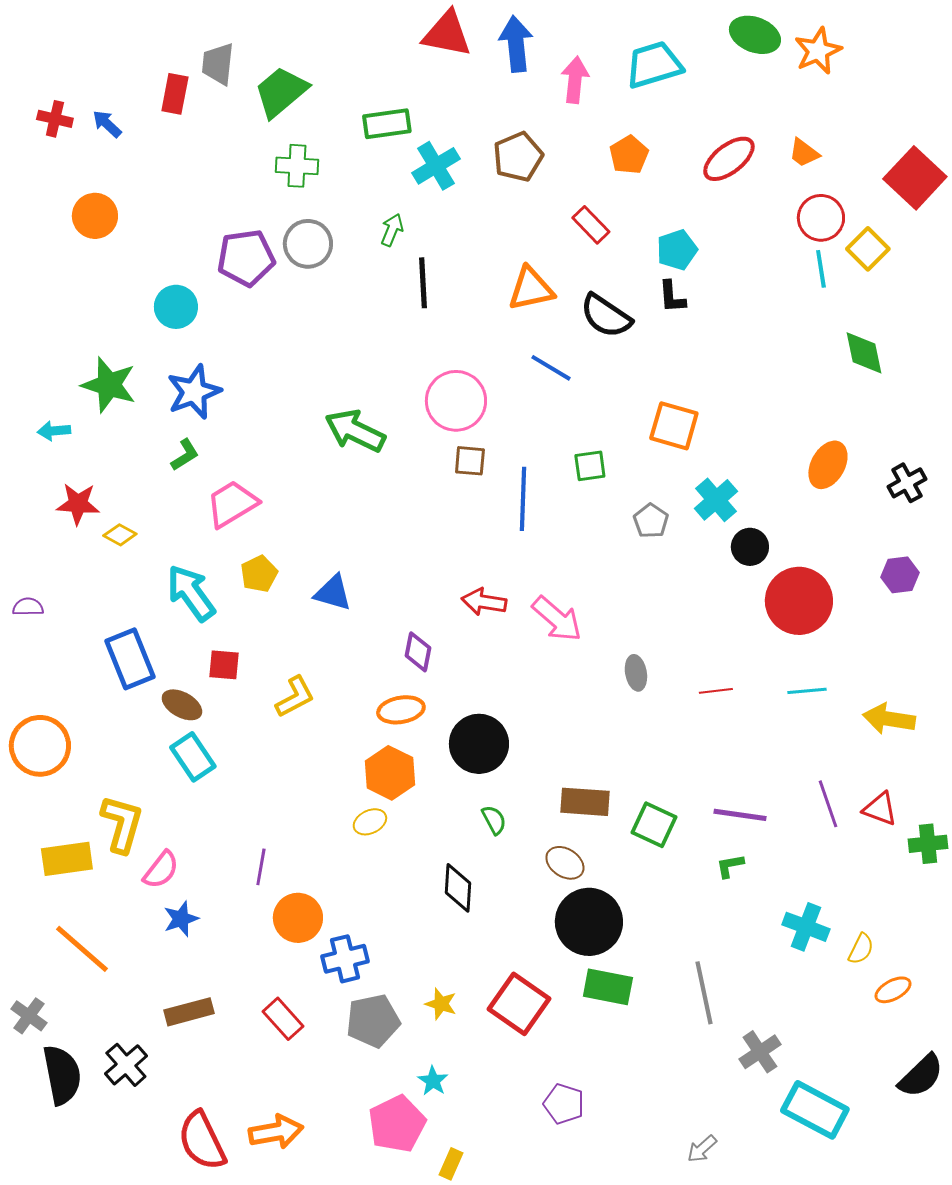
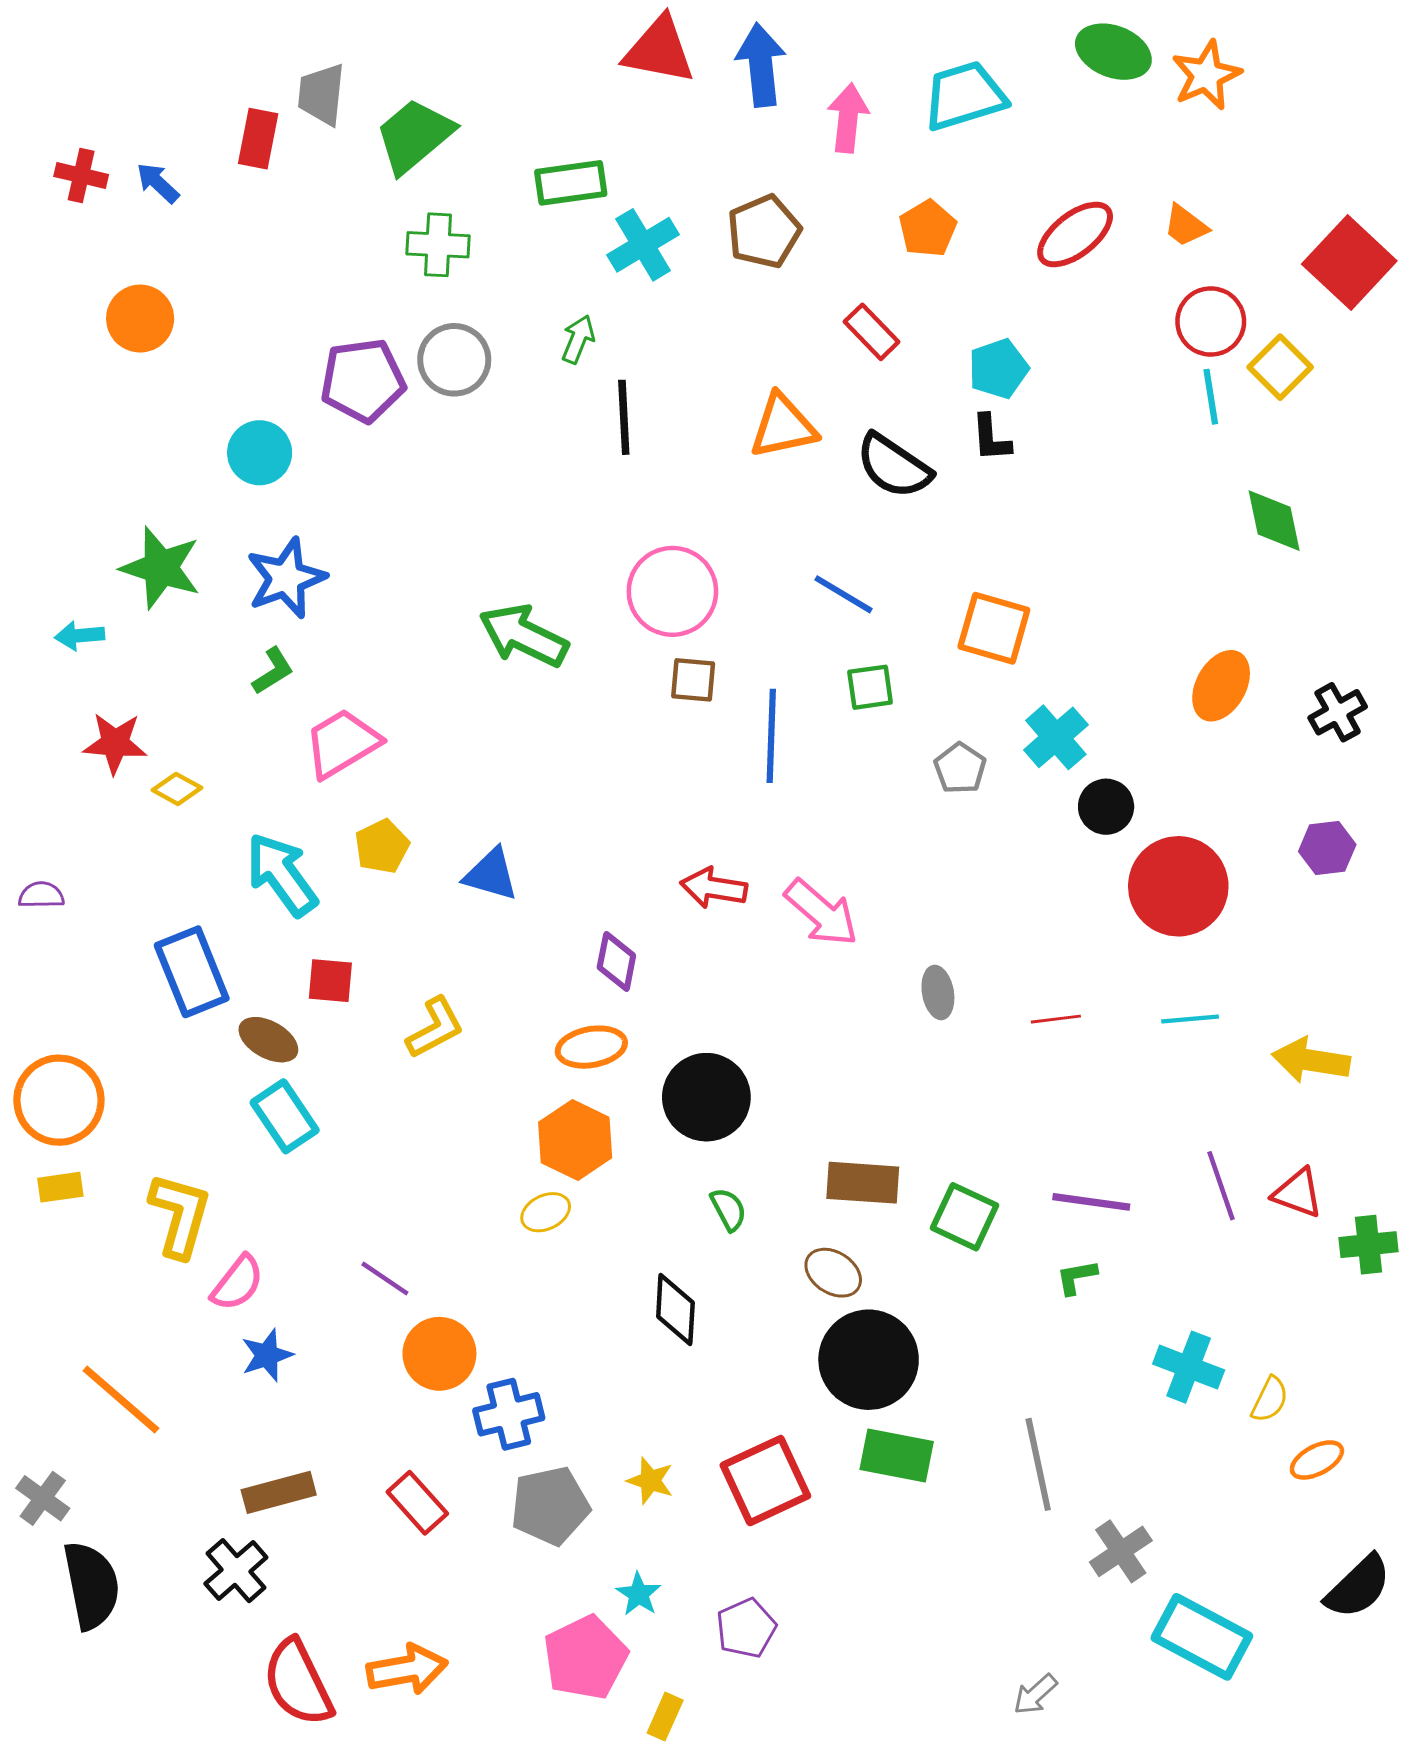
blue line: (551, 368) -> (844, 594), moved
yellow rectangle: (67, 859) -> (60, 1187), moved, size x0.6
purple line: (261, 867) -> (385, 1279), turned -66
red square: (519, 1004) -> (765, 1481), turned 30
black cross: (126, 1065) -> (236, 1571), moved
purple pentagon: (564, 1104) -> (746, 1628), moved, turned 30

